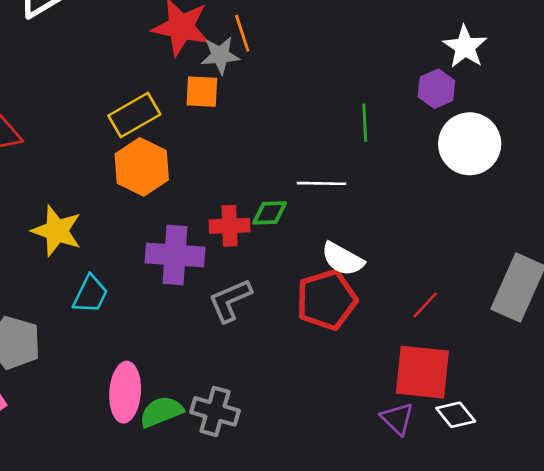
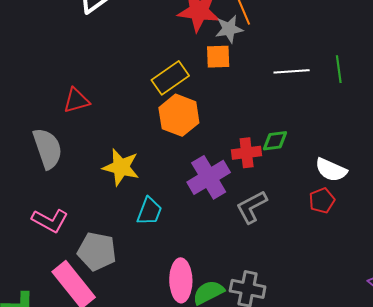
white line: (322, 183) -> (292, 71), moved
purple cross: (175, 255) -> (209, 177), turned -30
red pentagon: (327, 300) -> (322, 201), size x0.6

